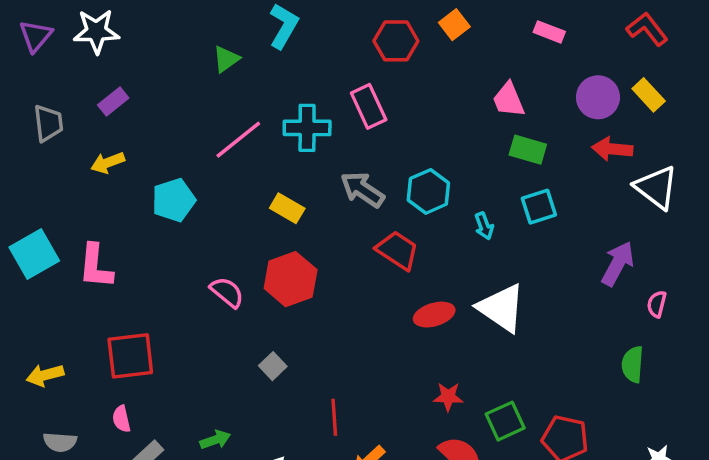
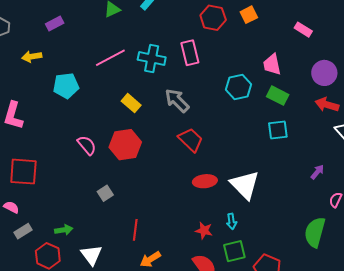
purple rectangle: (113, 102) -> (55, 23), moved
cyan hexagon: (428, 191) -> (239, 87), moved
cyan arrow: (484, 226) -> (232, 221), moved
purple arrow: (618, 264) -> (317, 172), size x0.6
green semicircle: (633, 364) -> (315, 232), size x1.4
pink semicircle: (121, 419) -> (11, 207), turned 119

